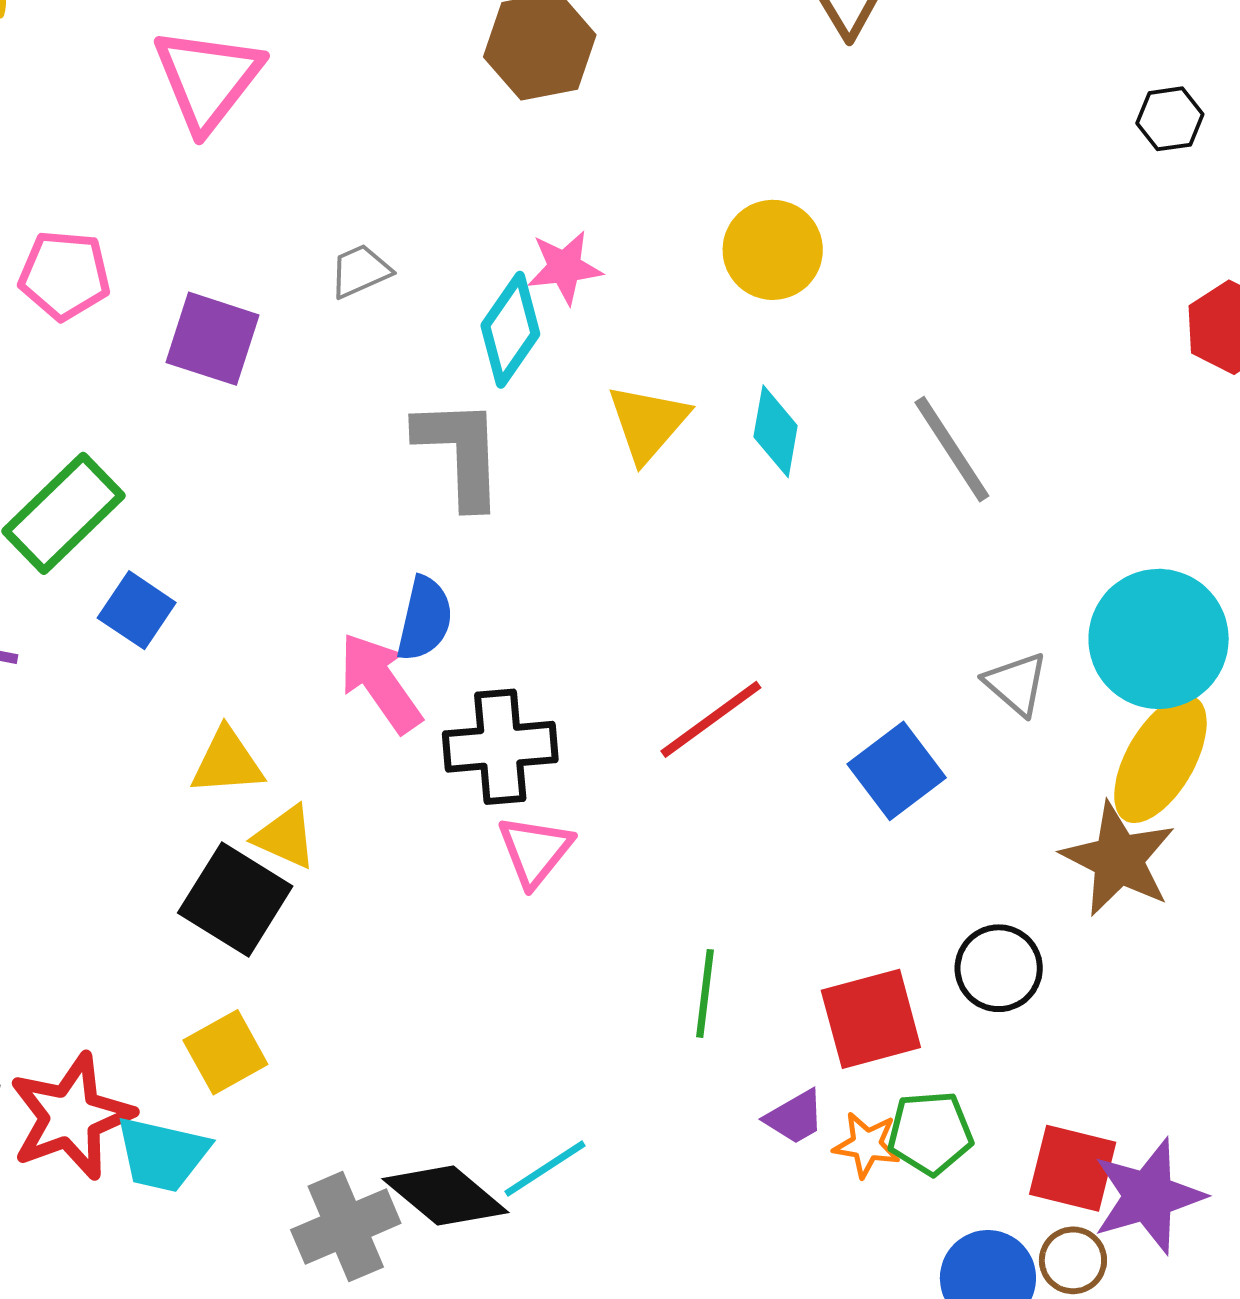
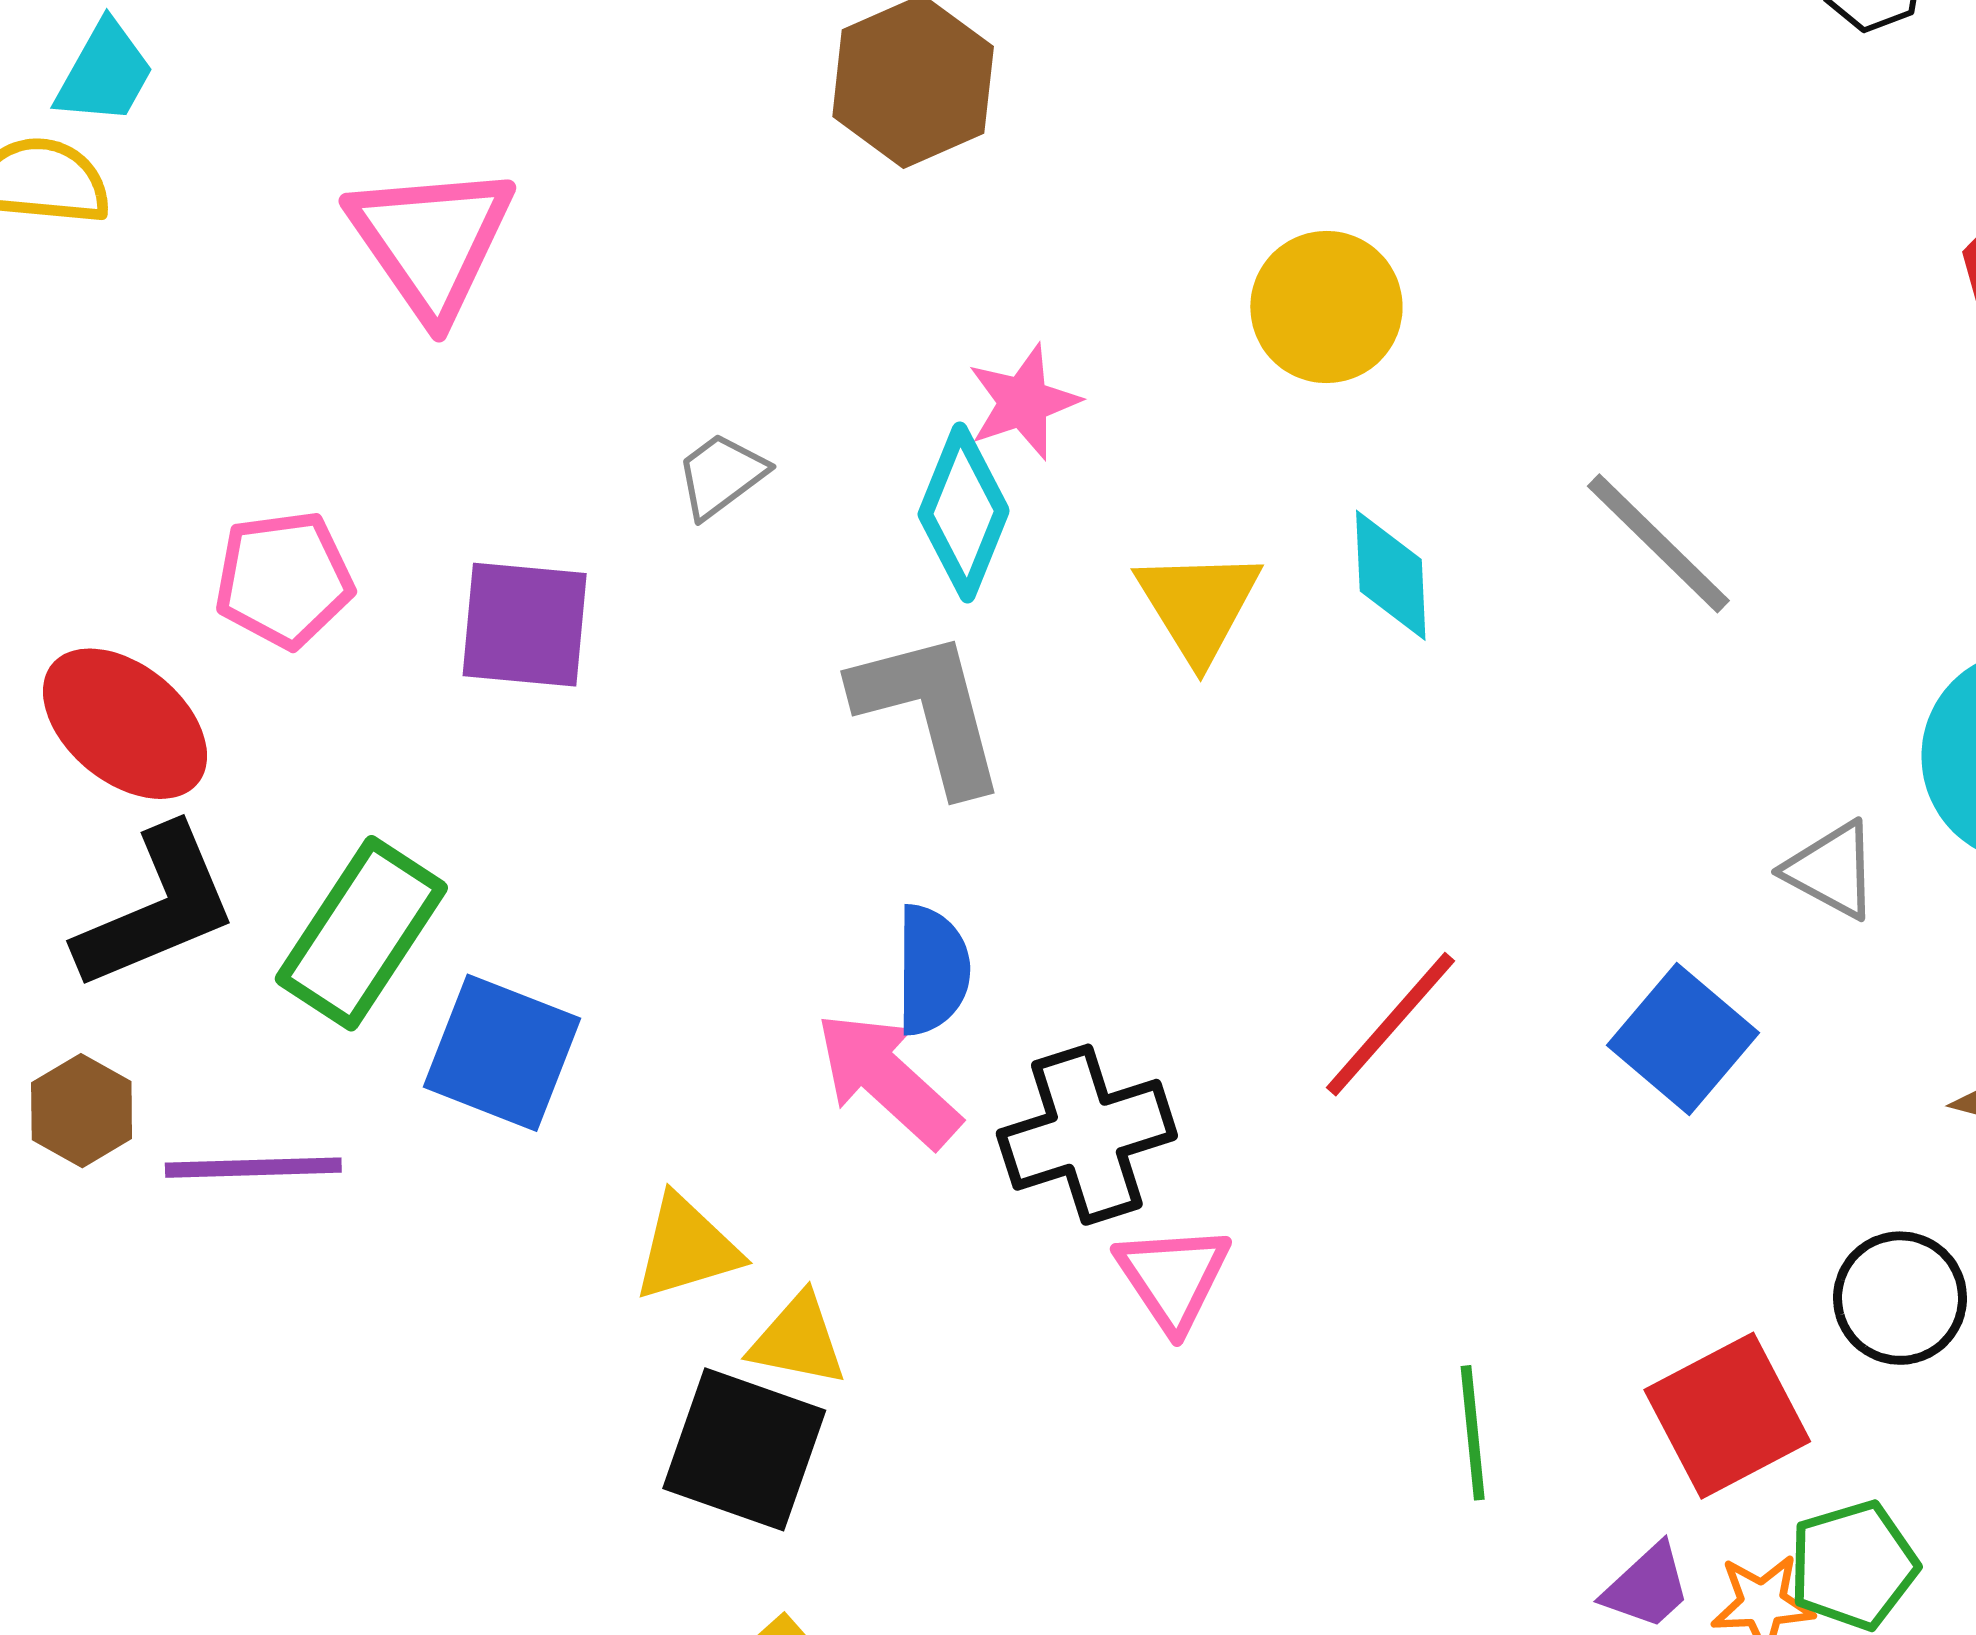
blue square: (137, 610) -> (502, 1053), size x1.4

